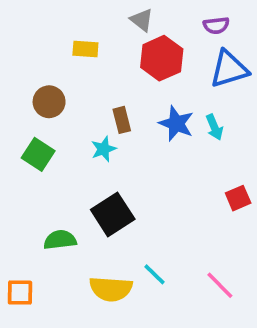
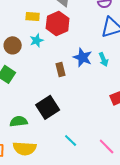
red hexagon: (162, 58) -> (58, 23), moved
brown rectangle: (122, 120) -> (61, 69), moved
cyan star: (104, 149) -> (37, 40), moved
yellow semicircle: (111, 289) -> (25, 148), moved

